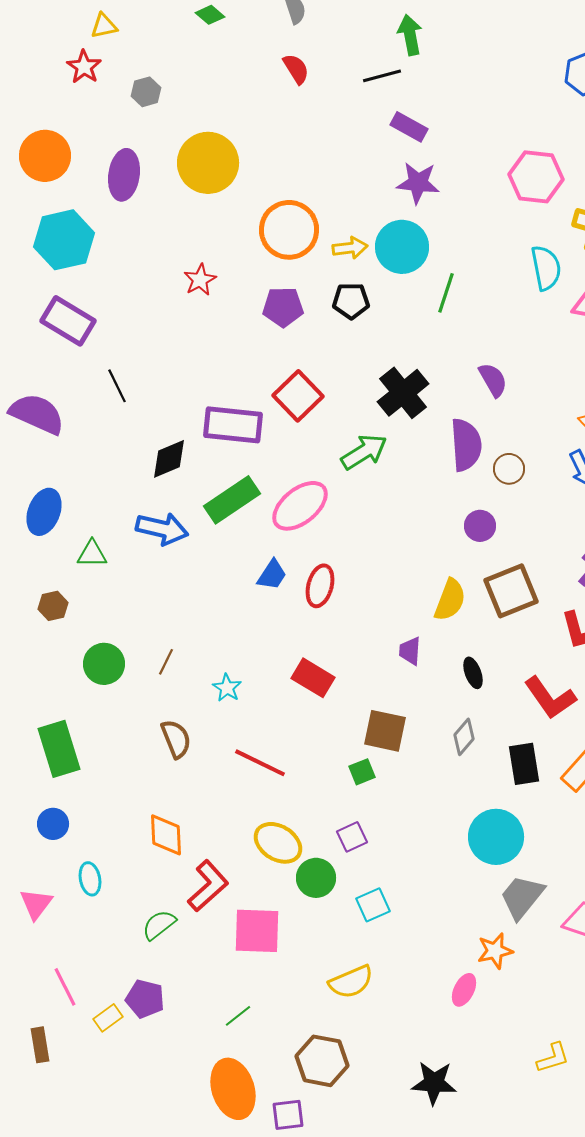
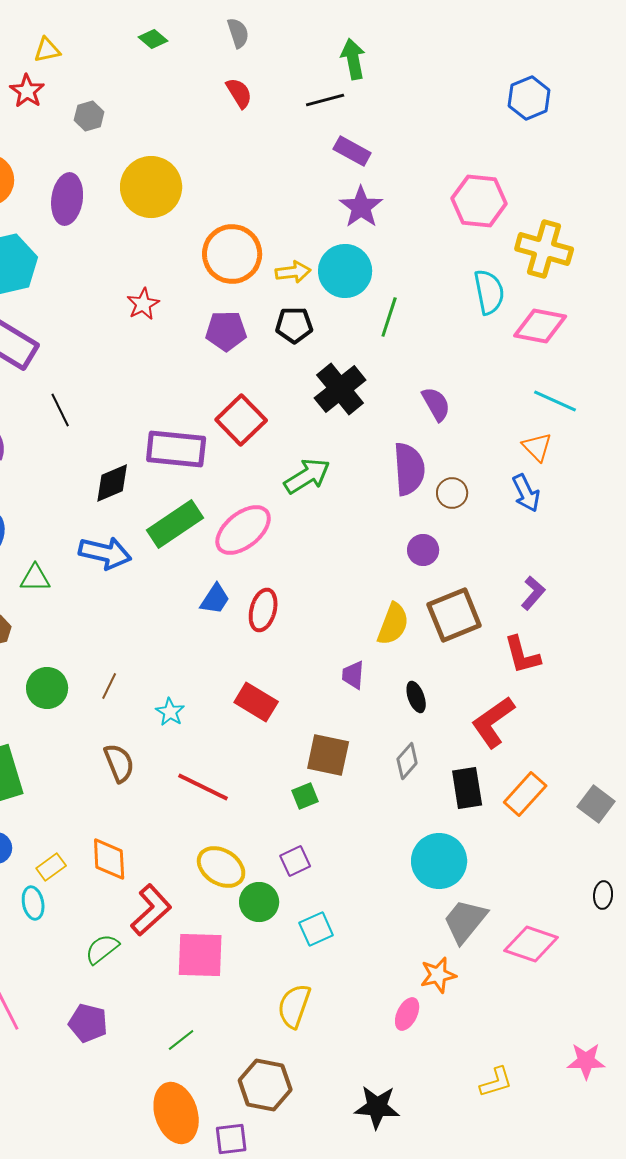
purple star: (418, 183) -> (361, 207), turned 30
black cross: (403, 393) -> (340, 389), moved
red L-shape: (550, 698) -> (493, 722), turned 90
yellow semicircle: (351, 982) -> (294, 1006), turned 132
yellow rectangle: (108, 1018) -> (51, 867), moved

